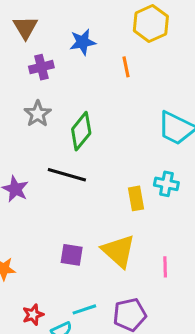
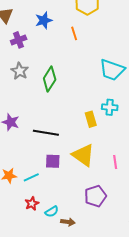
black line: (67, 175) -> (46, 133), moved
cyan line: (84, 309) -> (31, 177), moved

